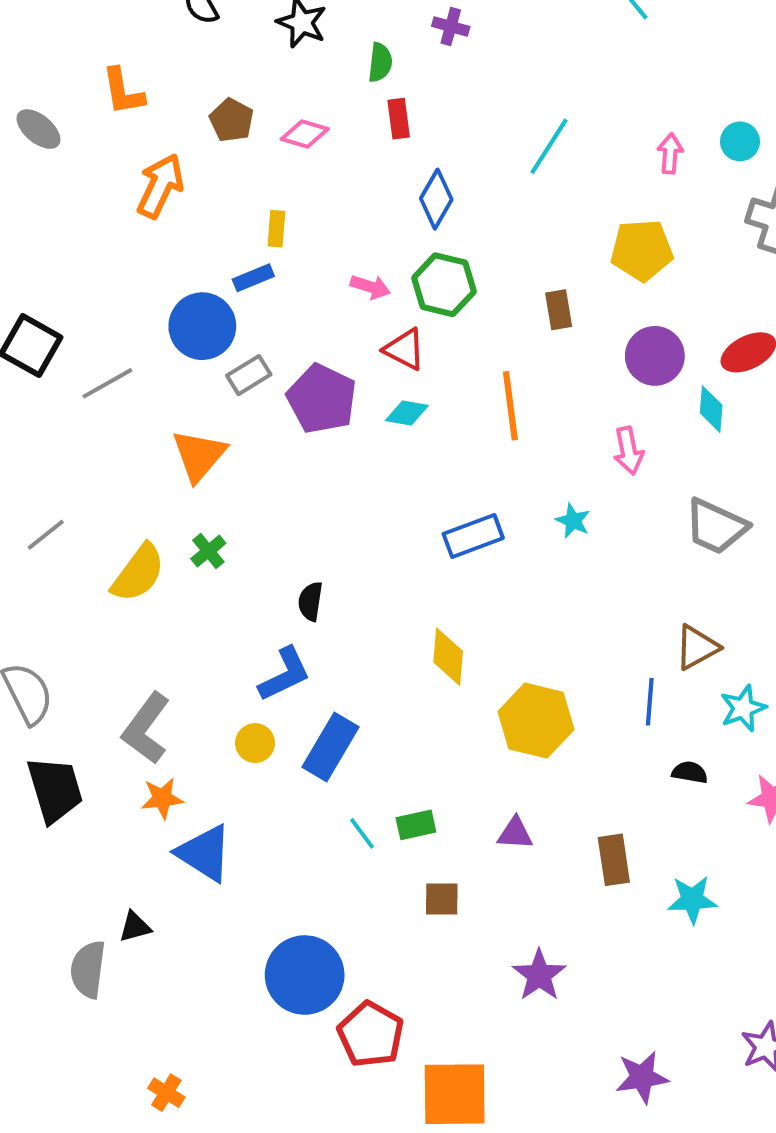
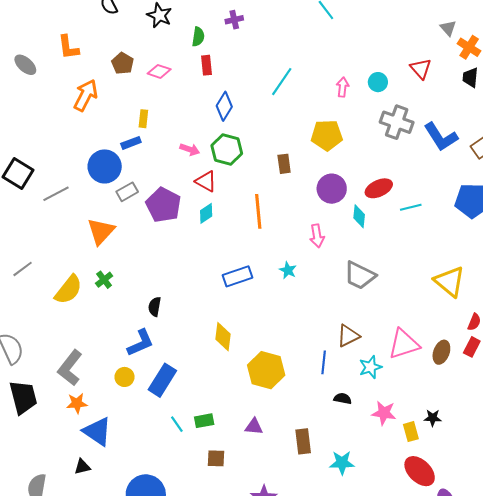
purple cross: (451, 26) -> (234, 20), turned -30
cyan diamond: (407, 413) -> (206, 213), turned -45
black triangle: (135, 927) -> (82, 467), moved

